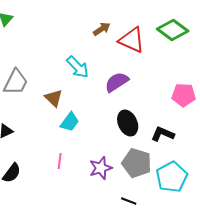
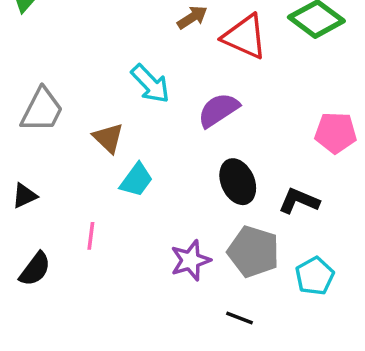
pink line: (60, 161) -> (91, 236), moved
cyan pentagon: (172, 177) -> (315, 276), size x0.7

